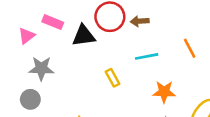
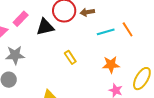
pink rectangle: (53, 22) -> (21, 19), turned -63
cyan line: (147, 56) -> (106, 32), moved

